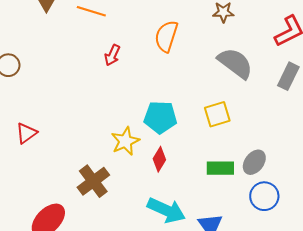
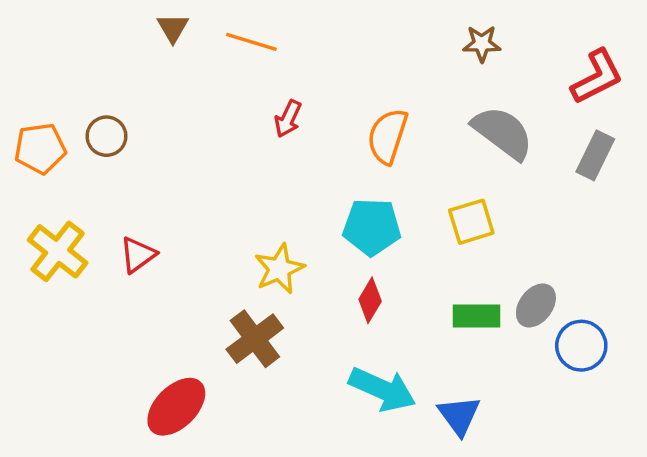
orange semicircle: (166, 36) -> (388, 136), moved
yellow star: (125, 141) -> (279, 269), moved
blue circle: (264, 196) -> (581, 346), moved

